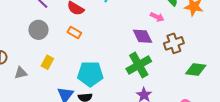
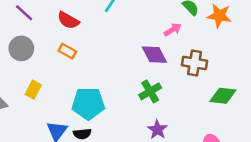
pink arrow: (157, 17) -> (173, 30), turned -56
brown cross: (174, 43) -> (195, 63), turned 30
green cross: (139, 65) -> (150, 91), size x0.7

